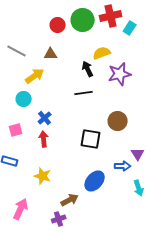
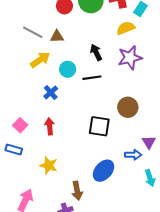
gray line: (17, 51) -> (33, 32), moved
yellow semicircle: (102, 53) -> (126, 28), moved
cyan circle: (24, 99) -> (68, 69), moved
blue cross: (45, 118) -> (51, 92), moved
pink square: (16, 130) -> (20, 125), moved, turned -32
brown arrow: (70, 200) -> (77, 191), turned 108

